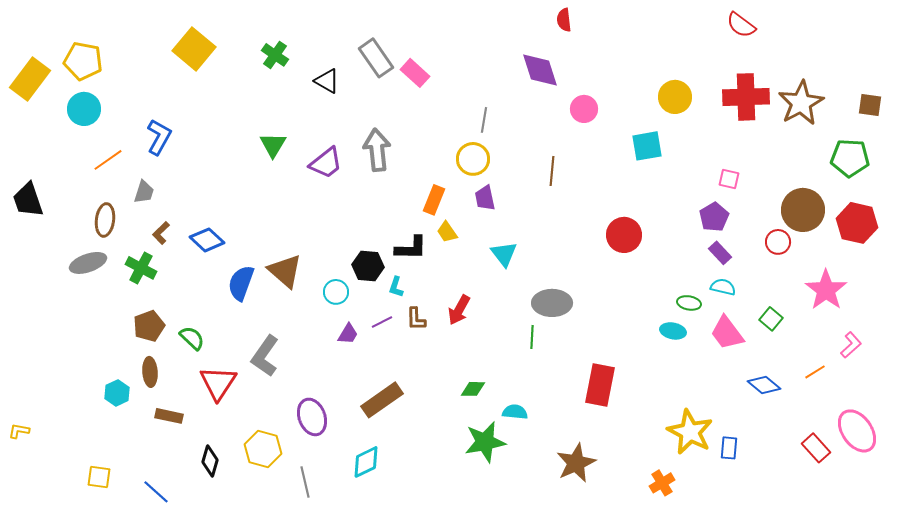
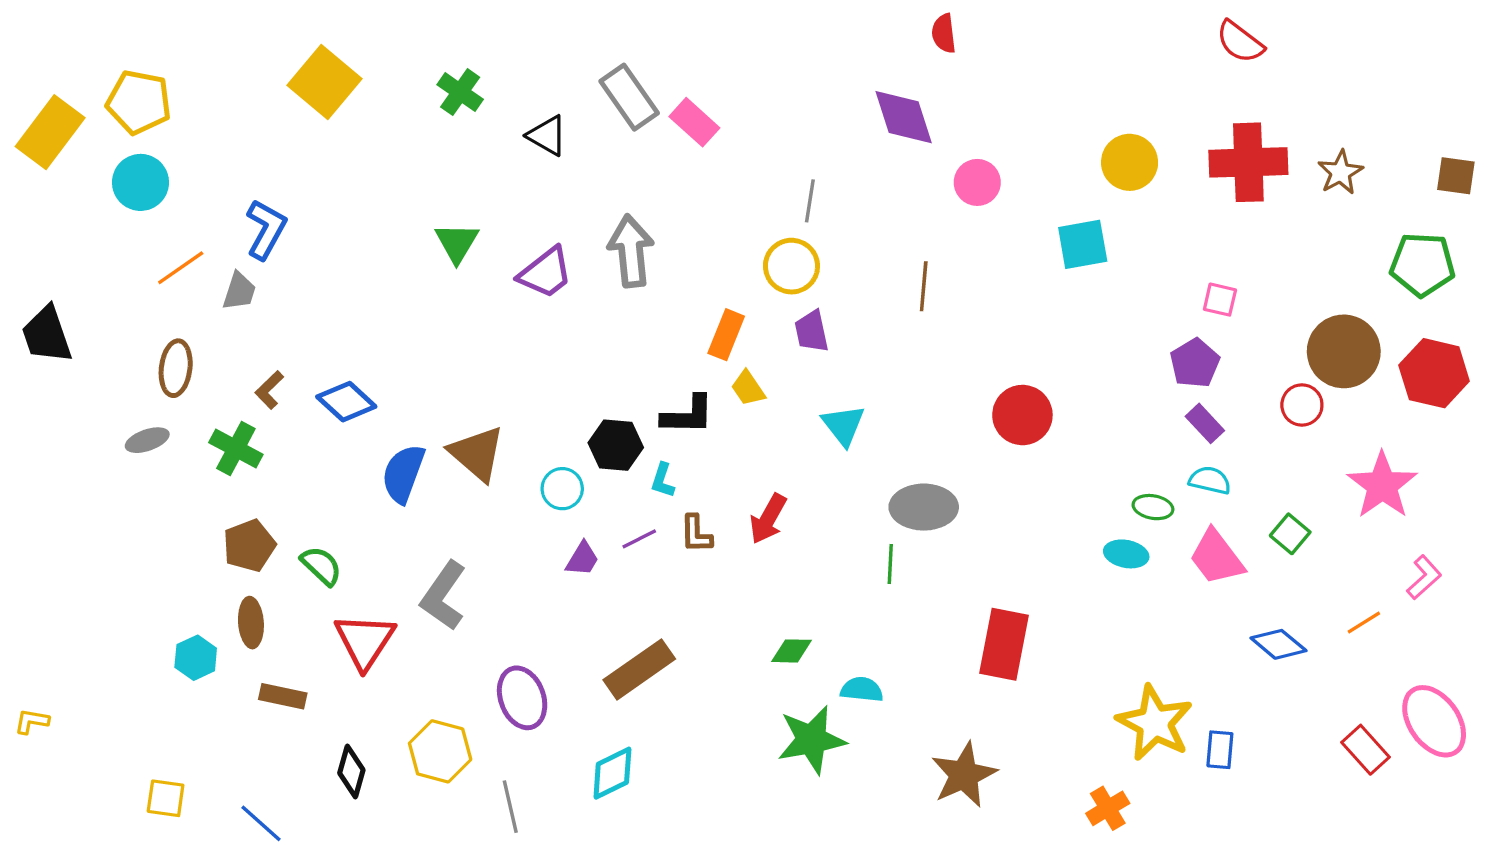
brown star: (801, 103) -> (1340, 172), size x0.6
gray trapezoid: (144, 192) -> (239, 291), moved
red circle: (624, 235) -> (1022, 415), moved
gray ellipse: (88, 263) -> (147, 440), size x0.7

